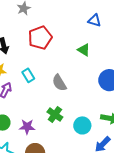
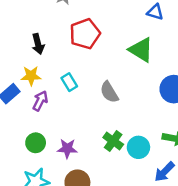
green triangle: (84, 50) -> (141, 50), size x1.5
green cross: (55, 115) -> (113, 141), moved

